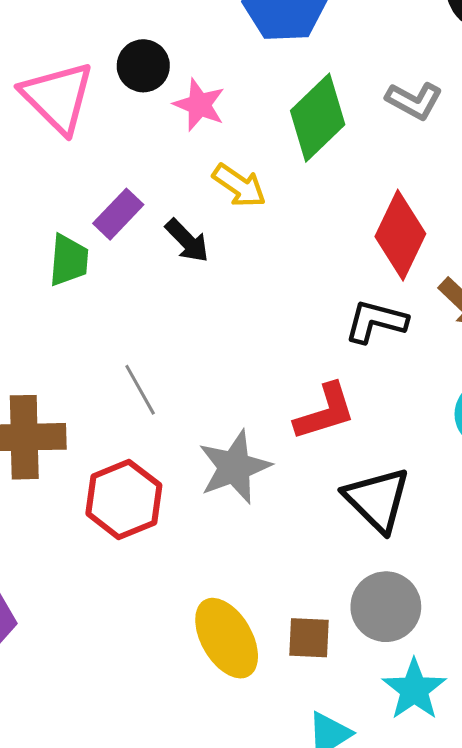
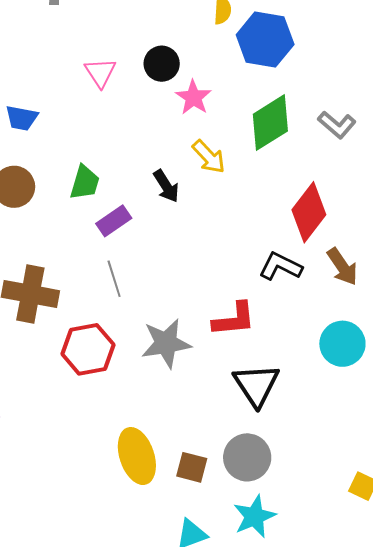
pink triangle: (58, 97) -> (100, 73), size x0.6
purple rectangle: (118, 214) -> (114, 221), moved

